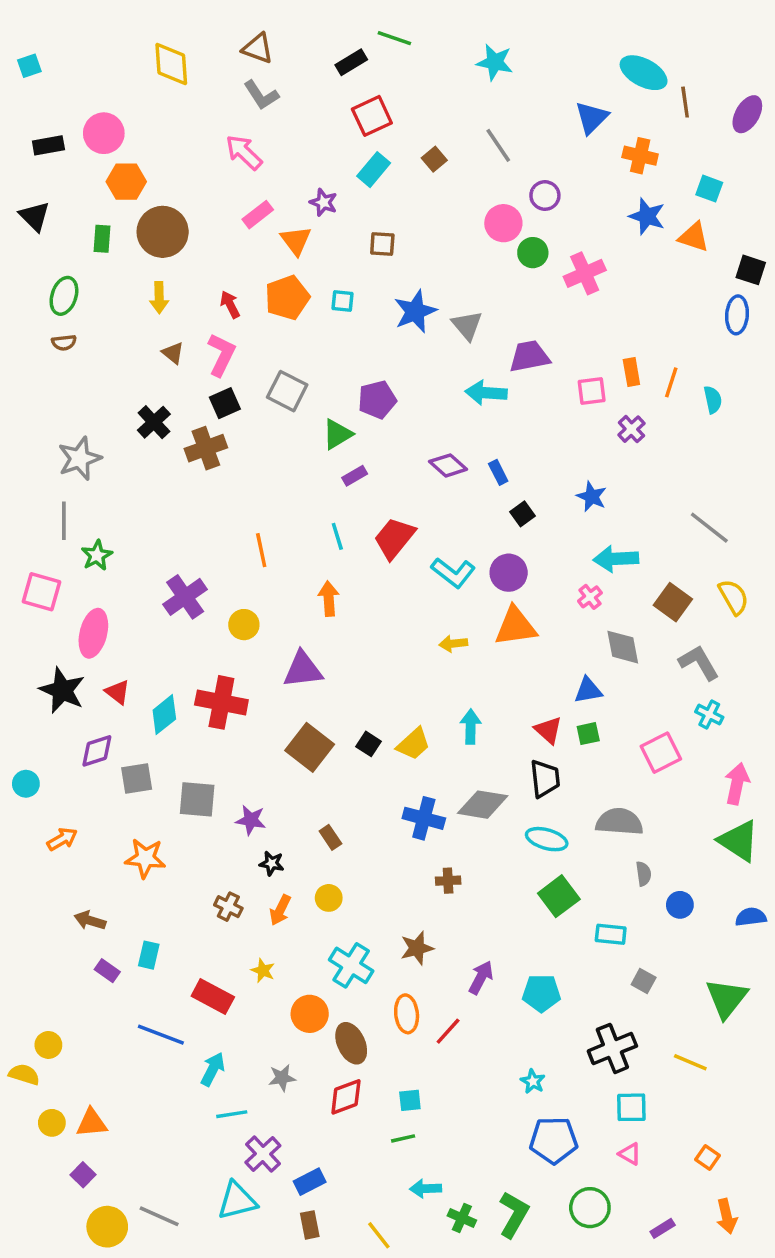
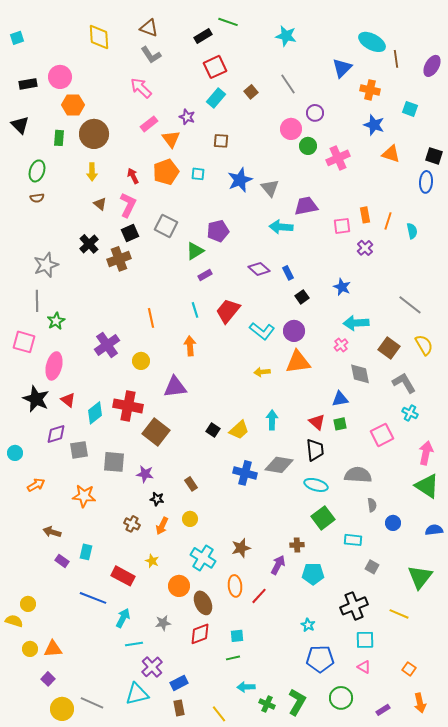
orange triangle: (694, 237) -> (391, 154), moved
brown square: (310, 747) -> (156, 432), moved
brown cross: (448, 881) -> (297, 545), moved

